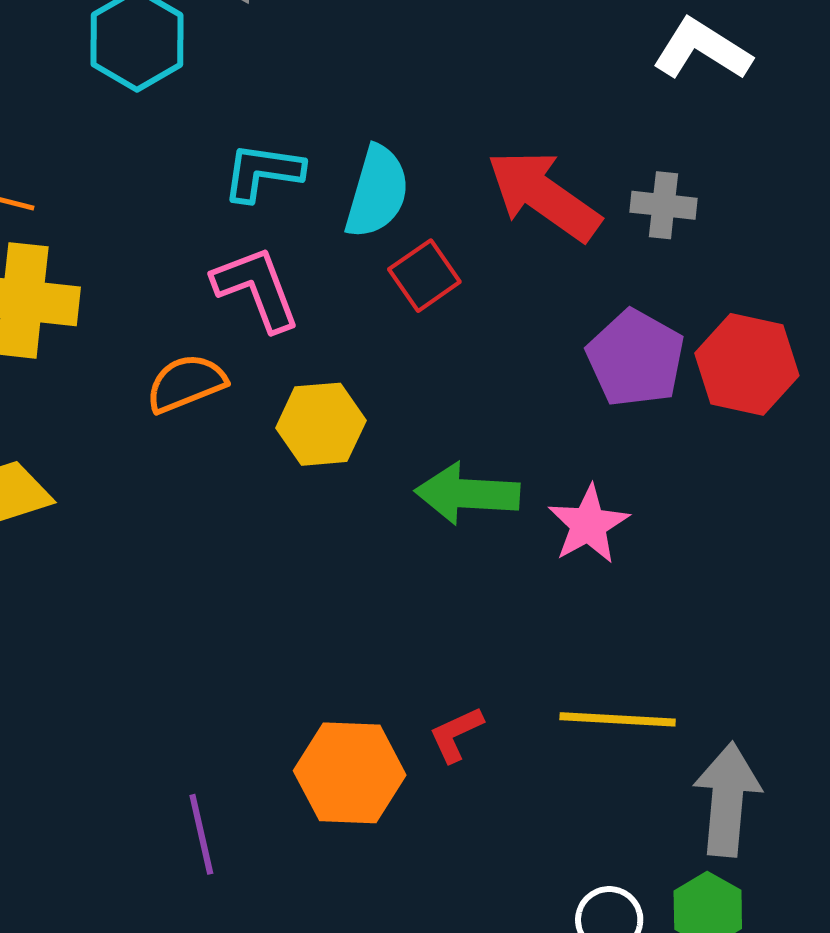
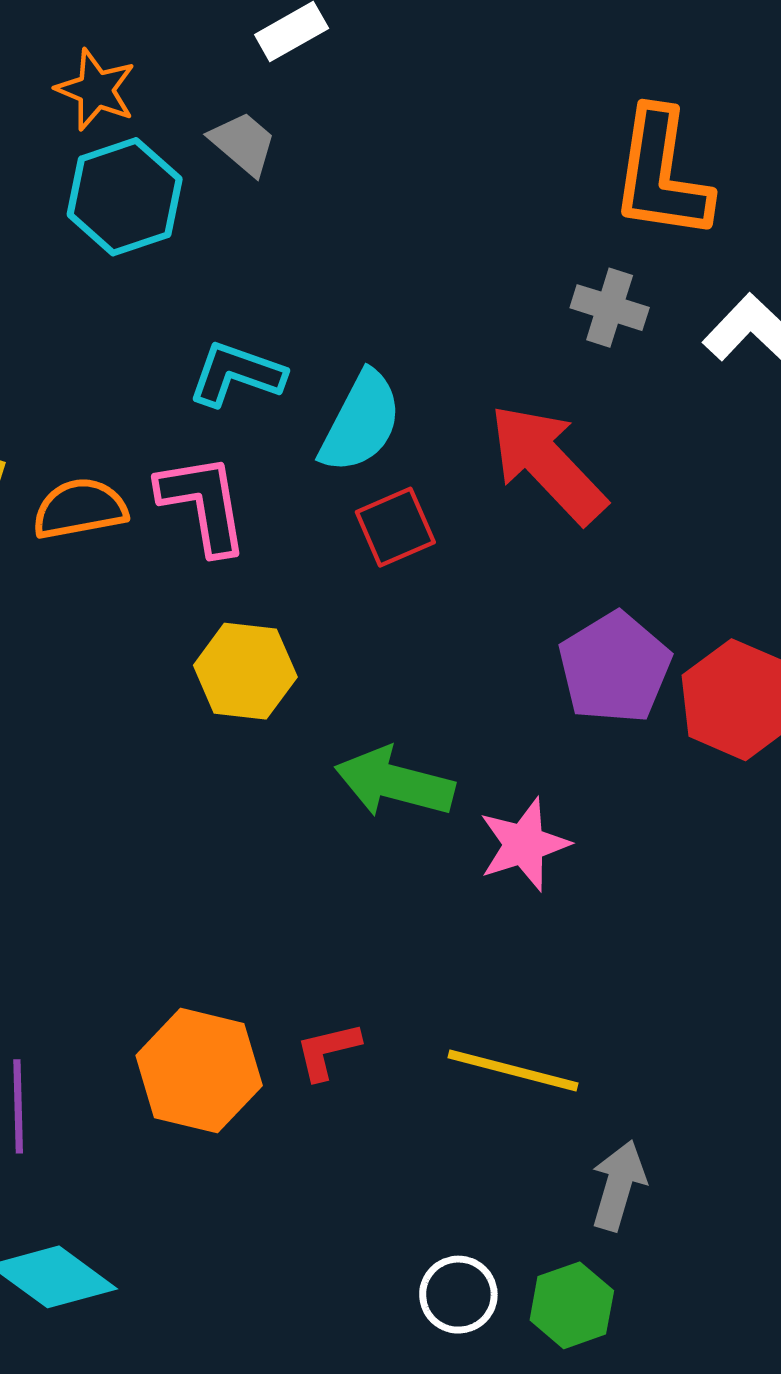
gray cross: (663, 205) -> (610, 308), moved
orange semicircle: (186, 383) -> (80, 509), moved
gray arrow: (727, 799) -> (618, 1185), size x0.7

